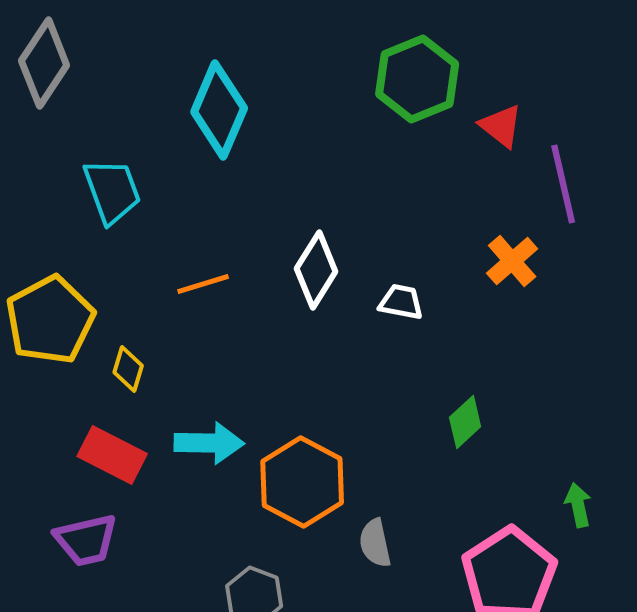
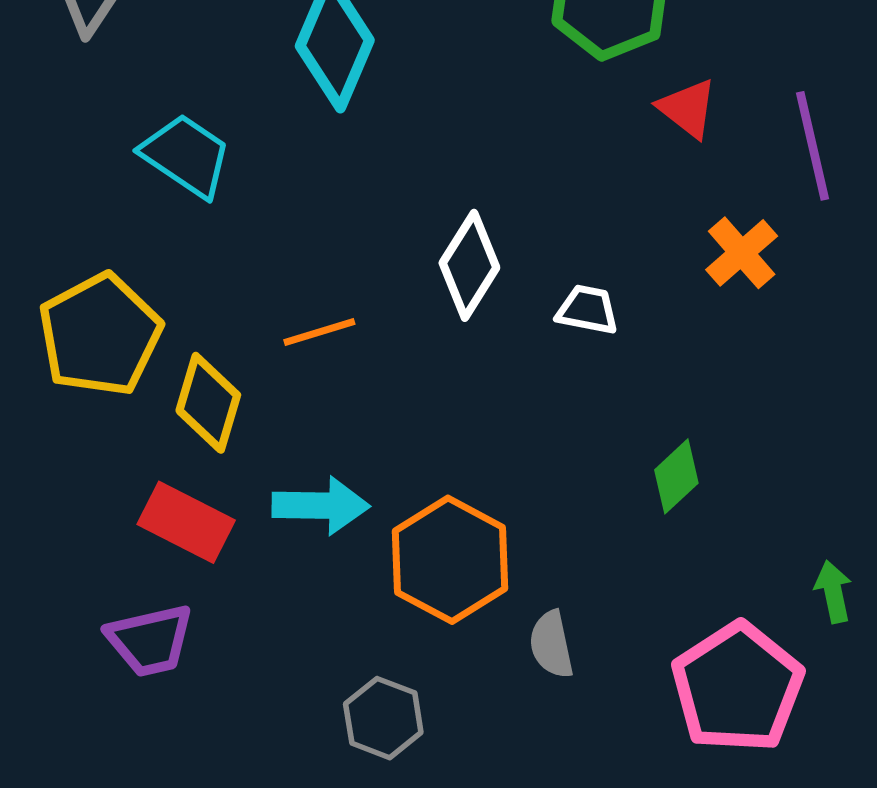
red triangle: (501, 126) -> (687, 108), moved
cyan trapezoid: (112, 191) -> (186, 156), turned -36
orange line: (203, 284) -> (319, 332), moved
yellow diamond: (128, 369) -> (208, 403), size x1.5

